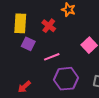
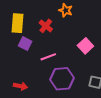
red arrow: (24, 87) -> (20, 86), turned -128

